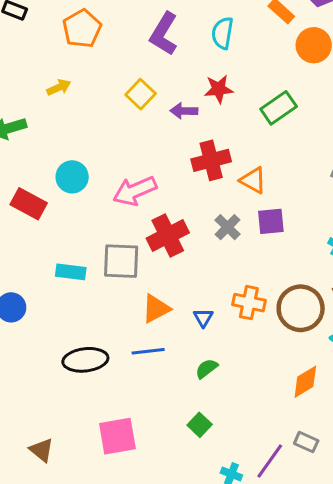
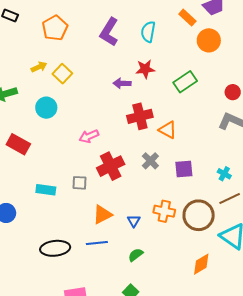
yellow square: (141, 94) -> (62, 74), moved
cyan circle: (72, 177) -> (46, 108), moved
pink arrow: (135, 191) -> (89, 136), size x0.7
purple square: (271, 221) -> (184, 169), moved
gray square: (121, 261) -> (80, 183), size x0.6

